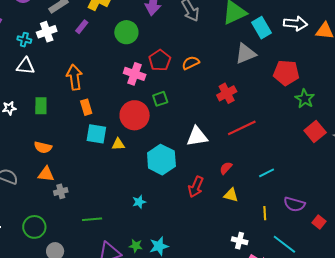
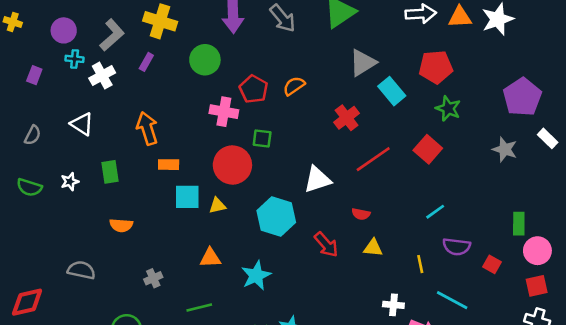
cyan rectangle: (262, 28) -> (392, 91), moved
cyan cross: (24, 40) -> (75, 59), moved
white triangle: (25, 66) -> (82, 124), turned 36
red pentagon: (286, 73) -> (436, 67), moved
green square: (160, 99) -> (262, 139), turned 35
orange rectangle: (86, 107) -> (169, 165), turned -63
red square: (315, 131) -> (428, 149), moved
red semicircle: (226, 168) -> (361, 214), turned -112
cyan line: (267, 173) -> (435, 212), moved
orange triangle: (46, 174) -> (210, 258), moved
red arrow: (196, 187) -> (326, 245), turned -55
cyan star: (139, 202) -> (256, 275), size x1.6

